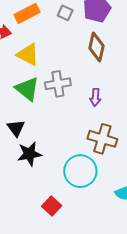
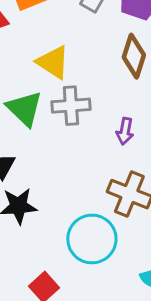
yellow triangle: (28, 55) -> (53, 62), moved

